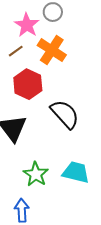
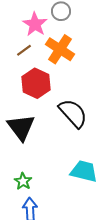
green star: (36, 174) -> (23, 181), moved, size x0.7

